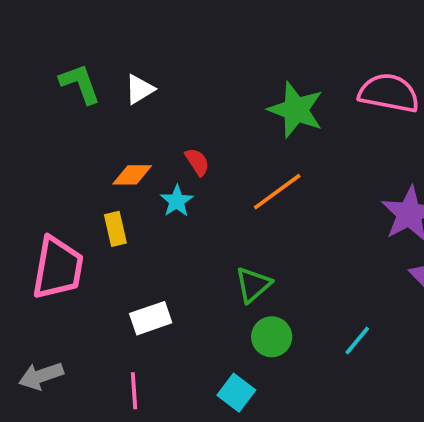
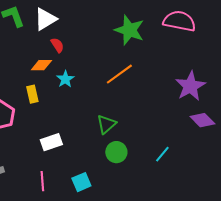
white triangle: (140, 89) -> (45, 19), size x1.4
red semicircle: (197, 162) -> (57, 45), moved
cyan square: (236, 393) -> (81, 182), moved, turned 30

